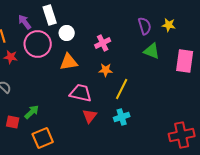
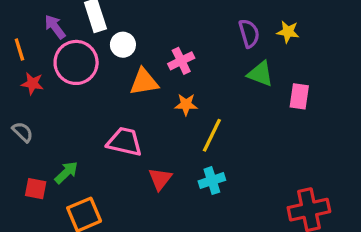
pink rectangle: (185, 61) -> (299, 96), moved, size x0.7
orange triangle: (69, 62) -> (144, 82), moved
pink trapezoid: (81, 93) -> (125, 142), moved

